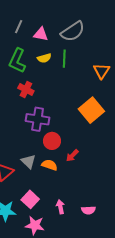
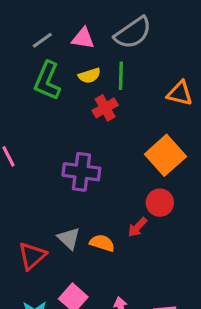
gray line: (19, 27) -> (42, 40), moved, turned 32
orange triangle: (102, 71) -> (180, 93), turned -48
red cross: (26, 89) -> (105, 108), moved, turned 35
red circle: (52, 141) -> (160, 203), moved

